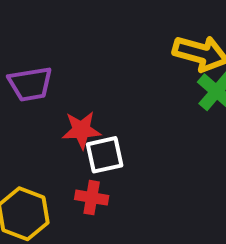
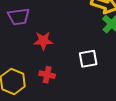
white square: (105, 155) -> (88, 59), moved

